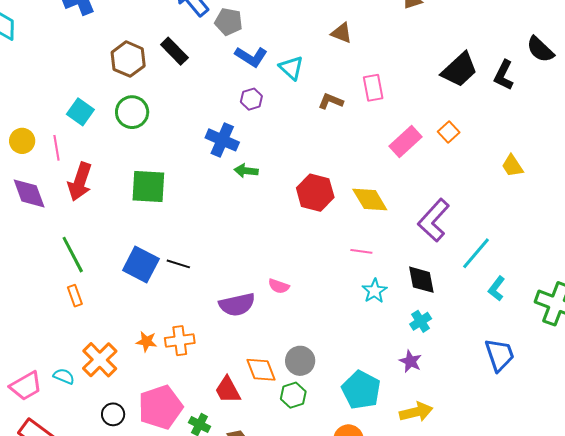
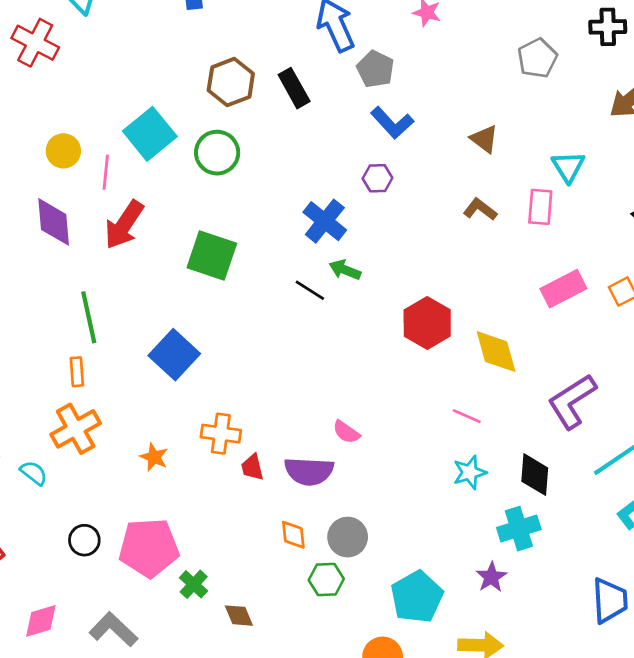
brown triangle: (342, 33) -> (484, 139), moved
cyan triangle: (291, 68) -> (568, 167), moved
cyan square: (80, 112) -> (150, 134), size x1.4
black line: (178, 264) -> (310, 290), moved
purple semicircle: (237, 305) -> (309, 471), moved
cyan cross: (421, 321) -> (519, 529), size x1.4
orange cross: (180, 341) -> (221, 434), moved
orange cross: (100, 360) -> (76, 429), moved
orange diamond: (261, 370) -> (293, 535), size x0.7
red trapezoid: (228, 390) -> (252, 467), moved, size x0.7

